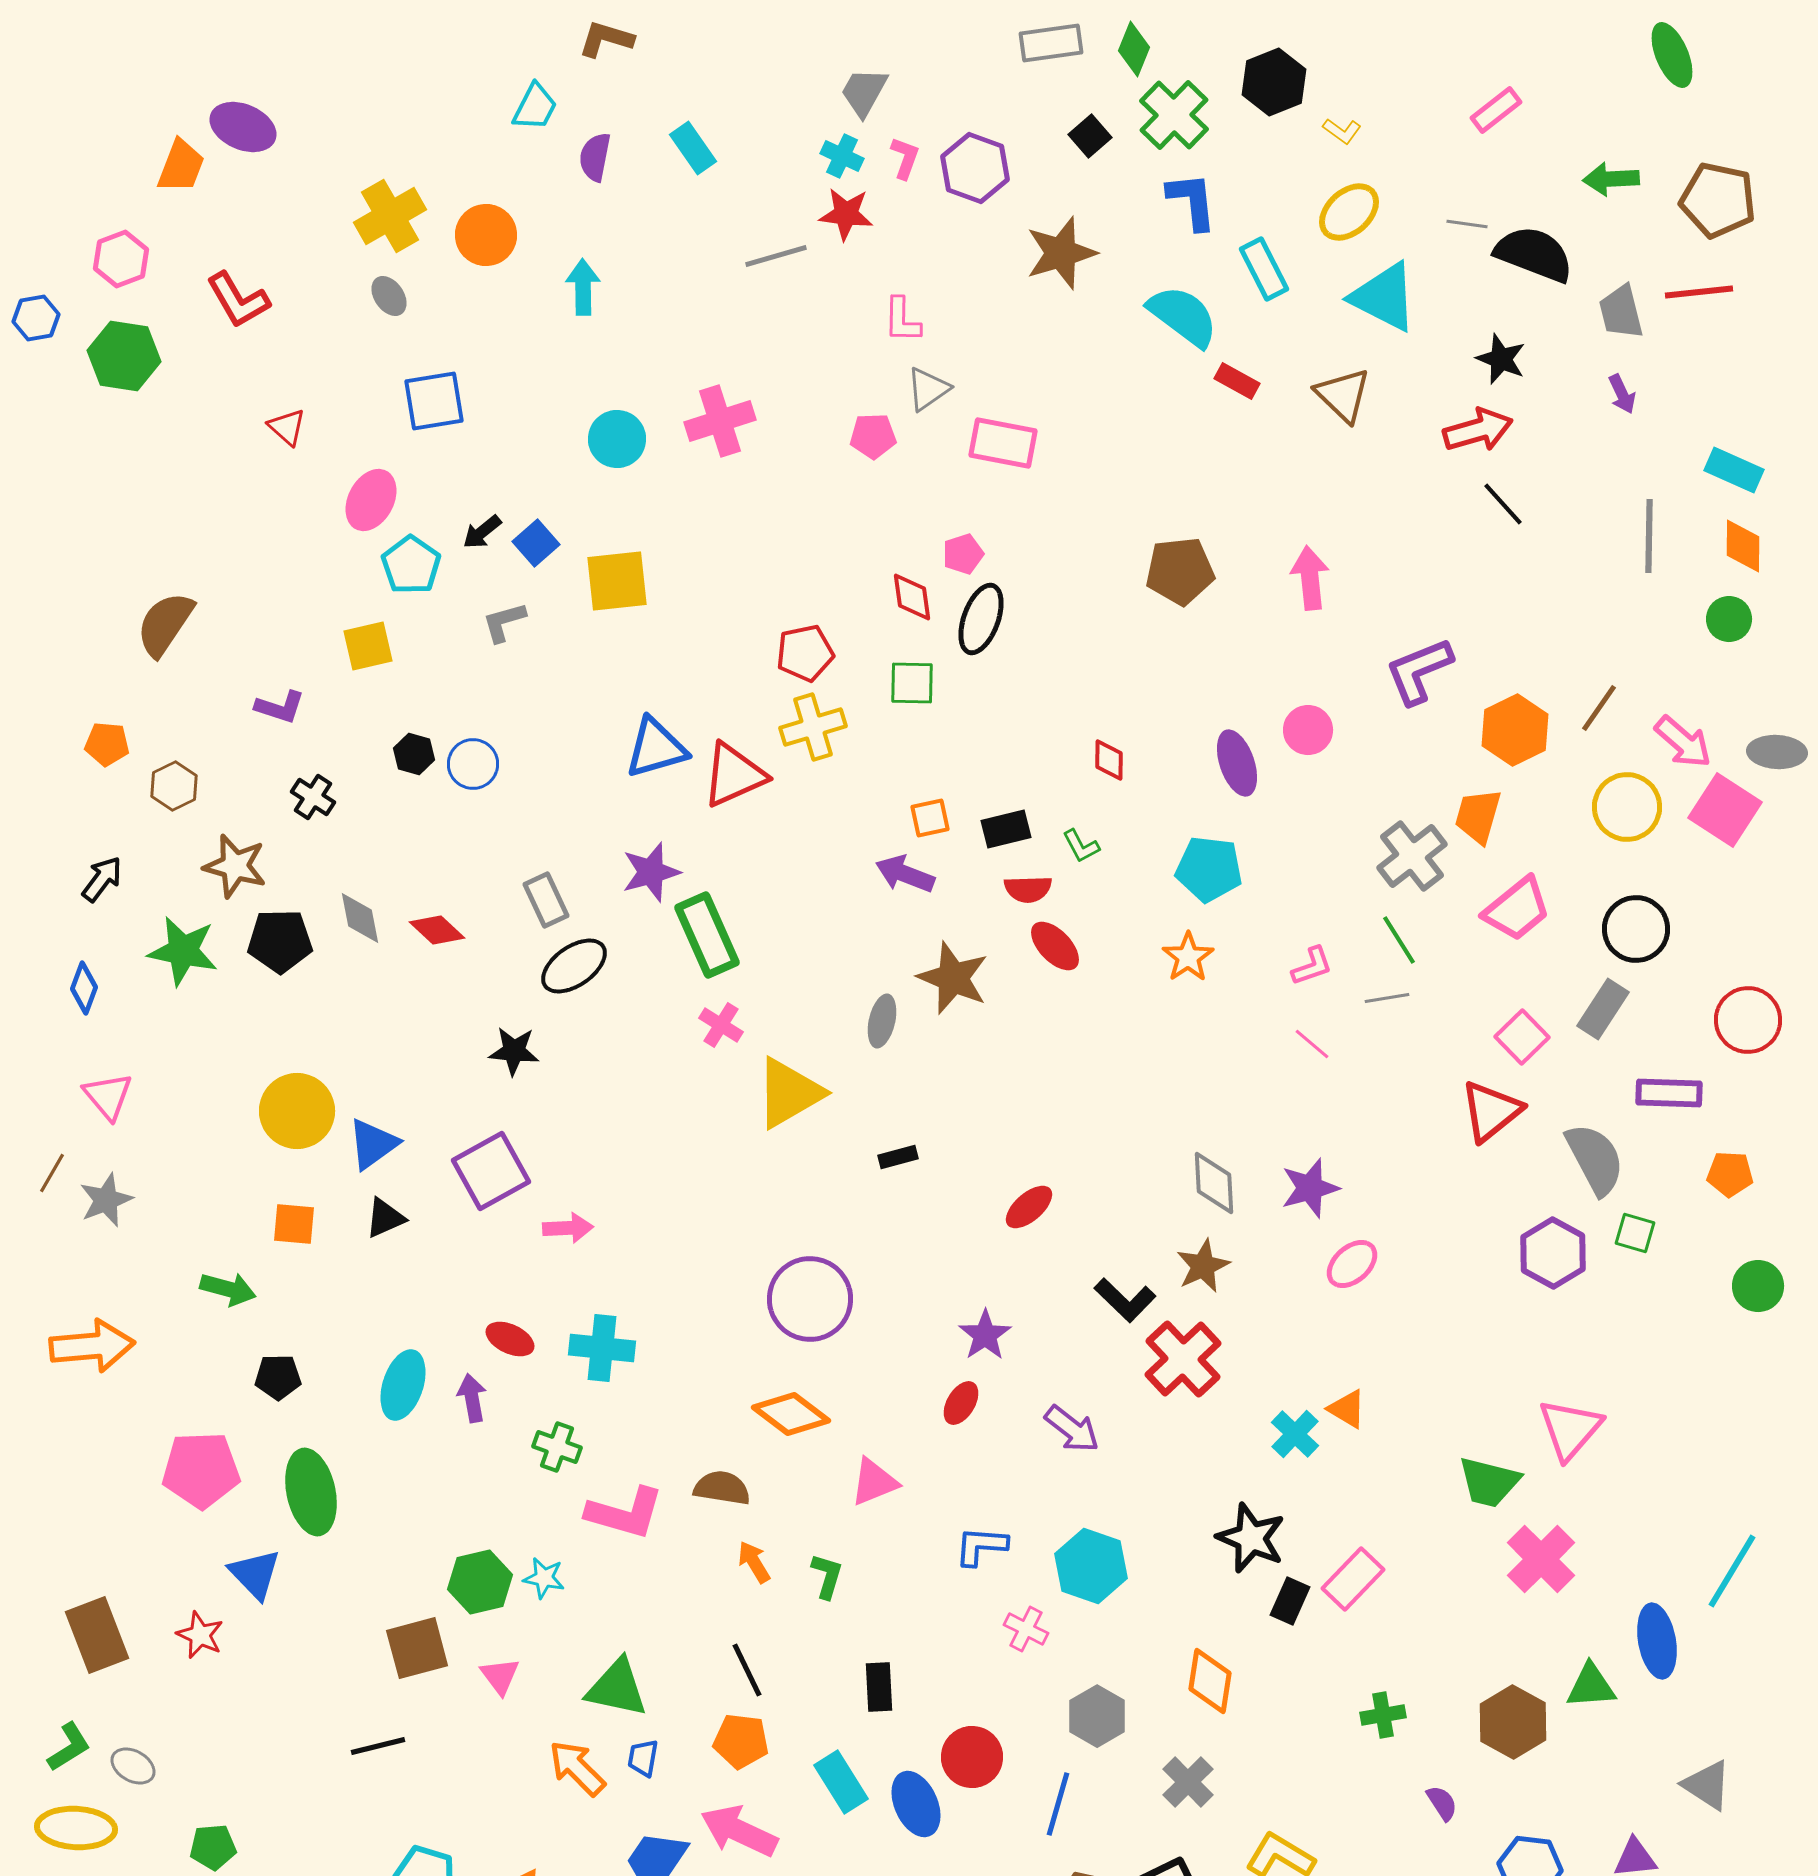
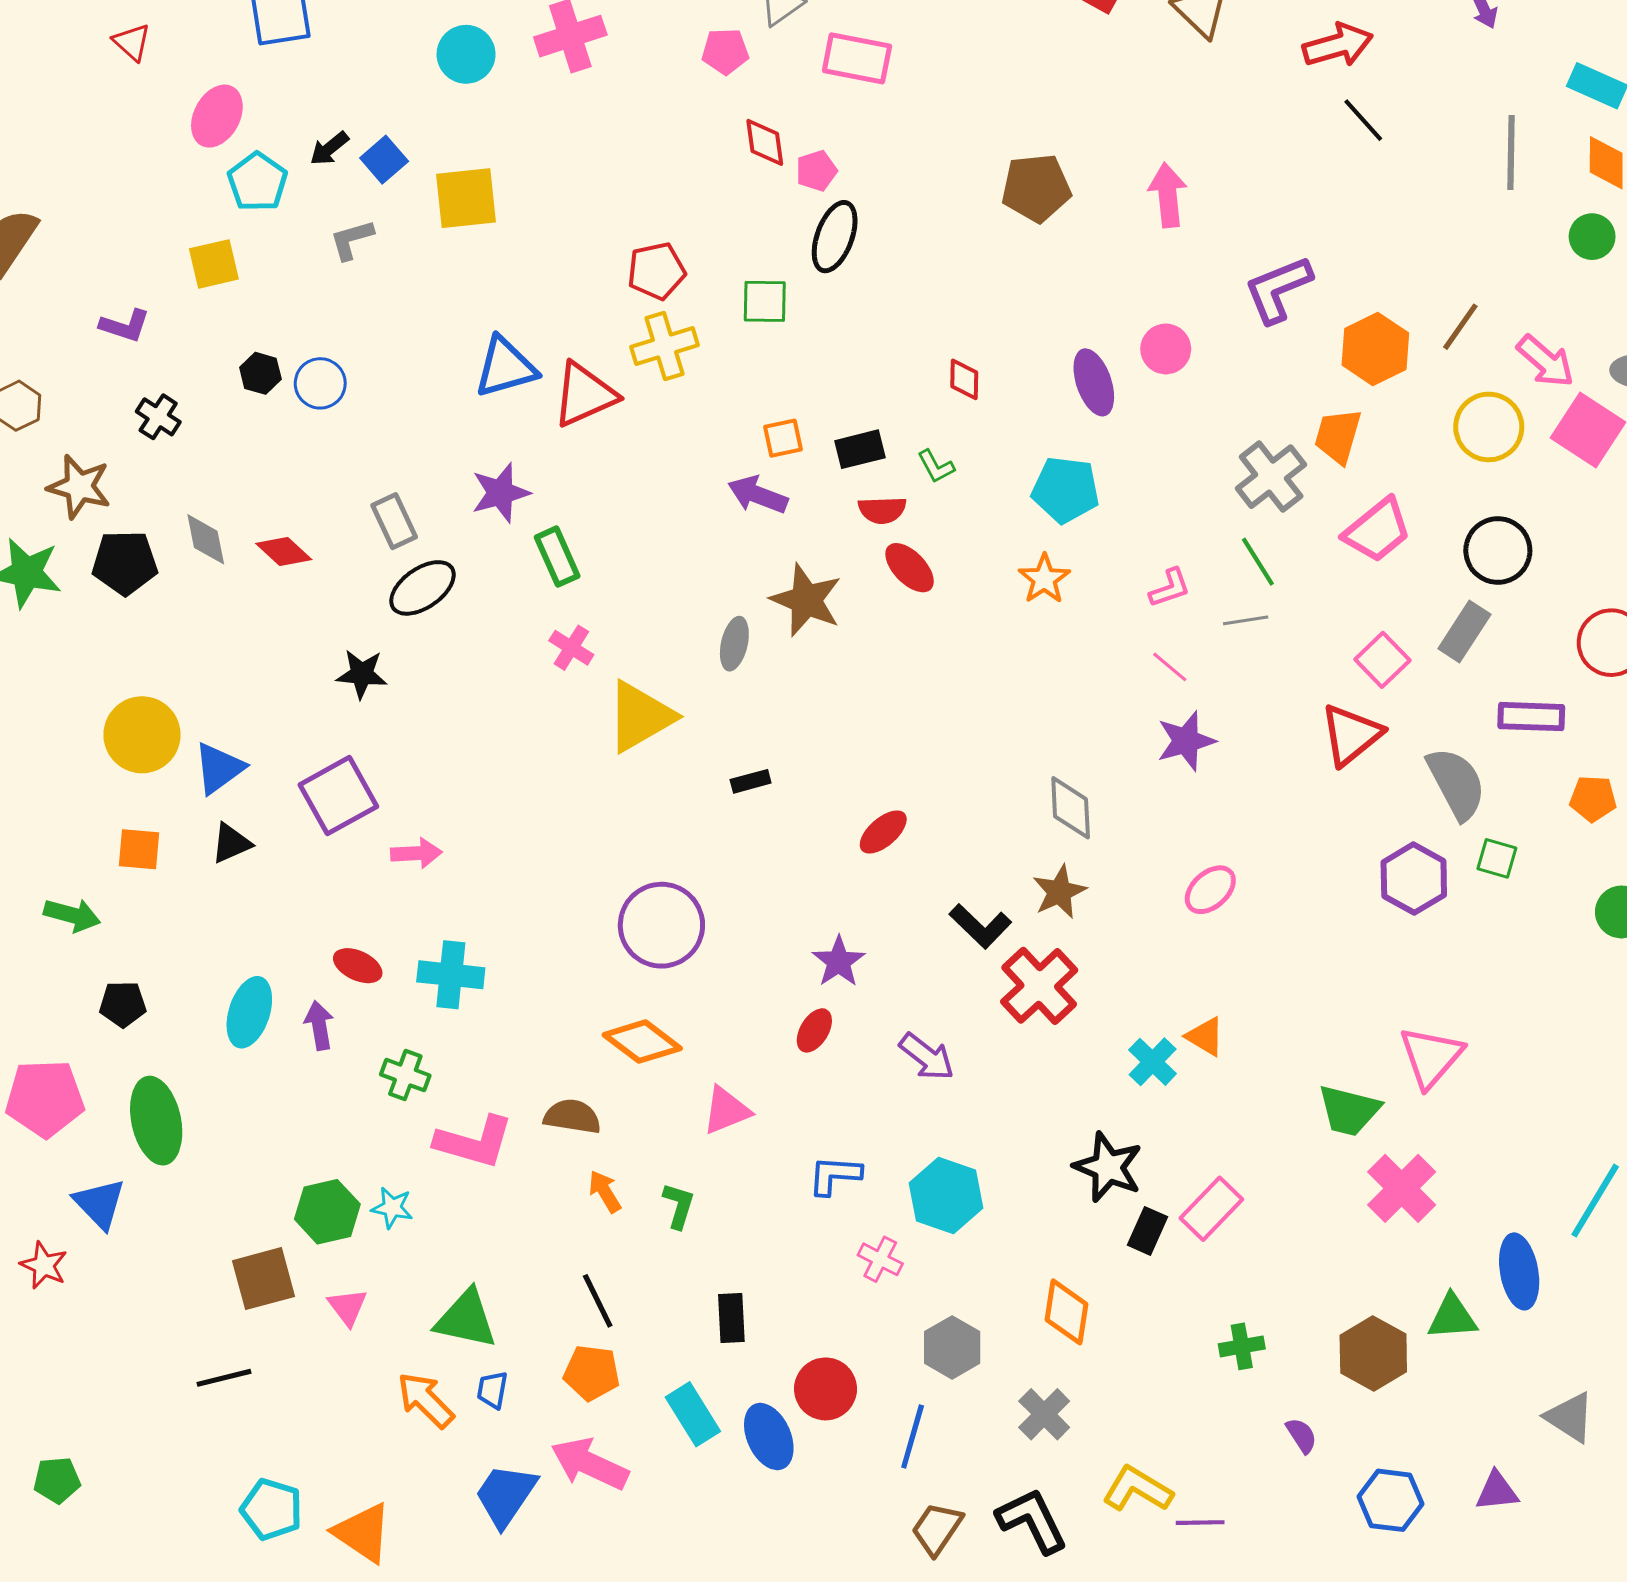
red diamond: (912, 597) -> (765, 142), moved
green rectangle: (707, 935) -> (557, 557), size x0.7
purple star: (1310, 1188) -> (1186, 741), moved

